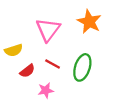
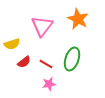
red line: (53, 64) -> (46, 64), moved
pink star: (46, 90) -> (49, 84), moved

